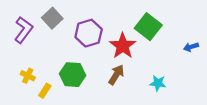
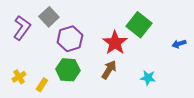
purple hexagon: (89, 33) -> (70, 39), moved
yellow cross: (28, 76) -> (19, 77), moved, turned 32

